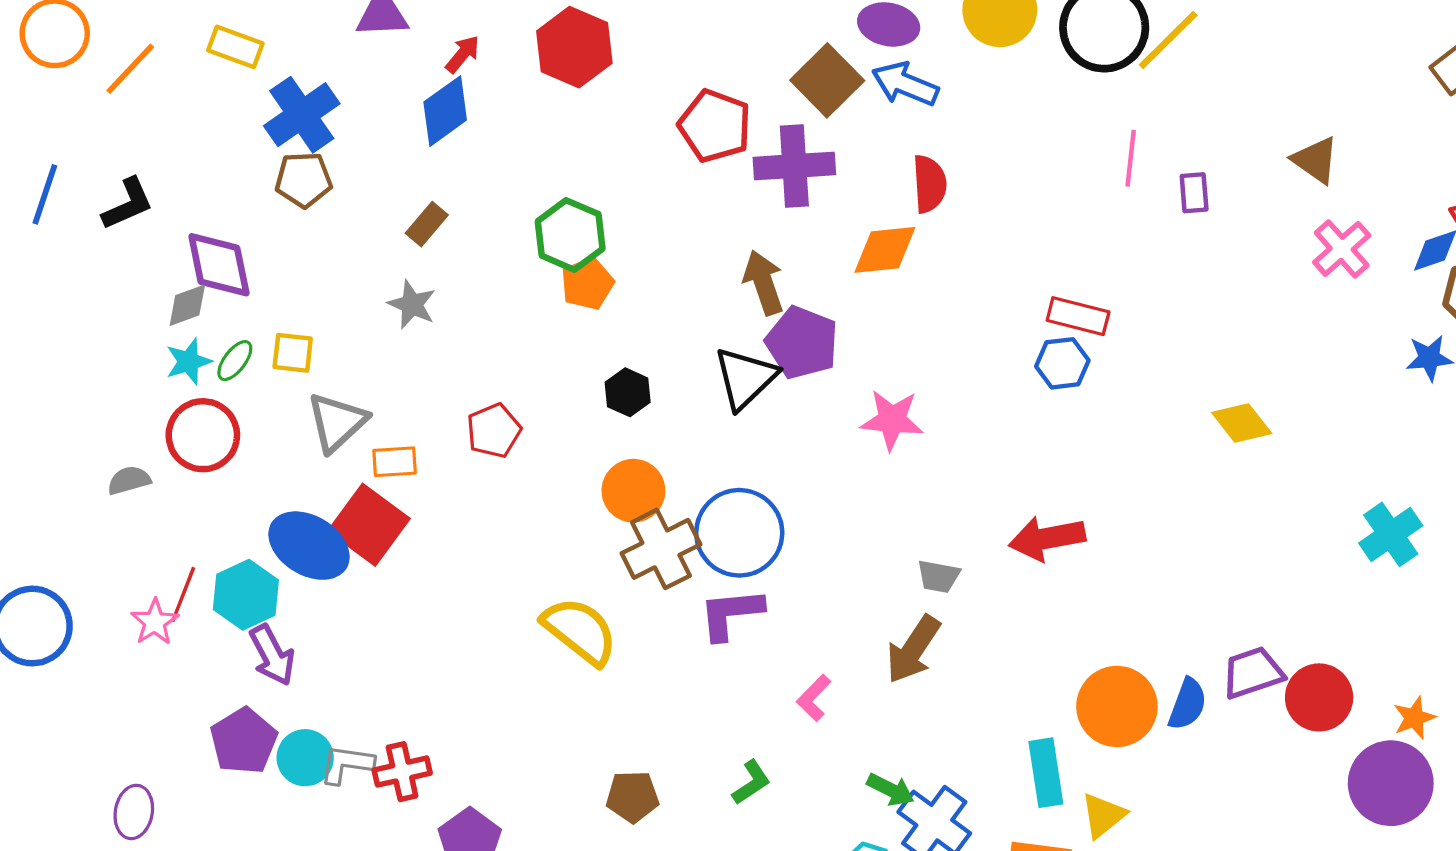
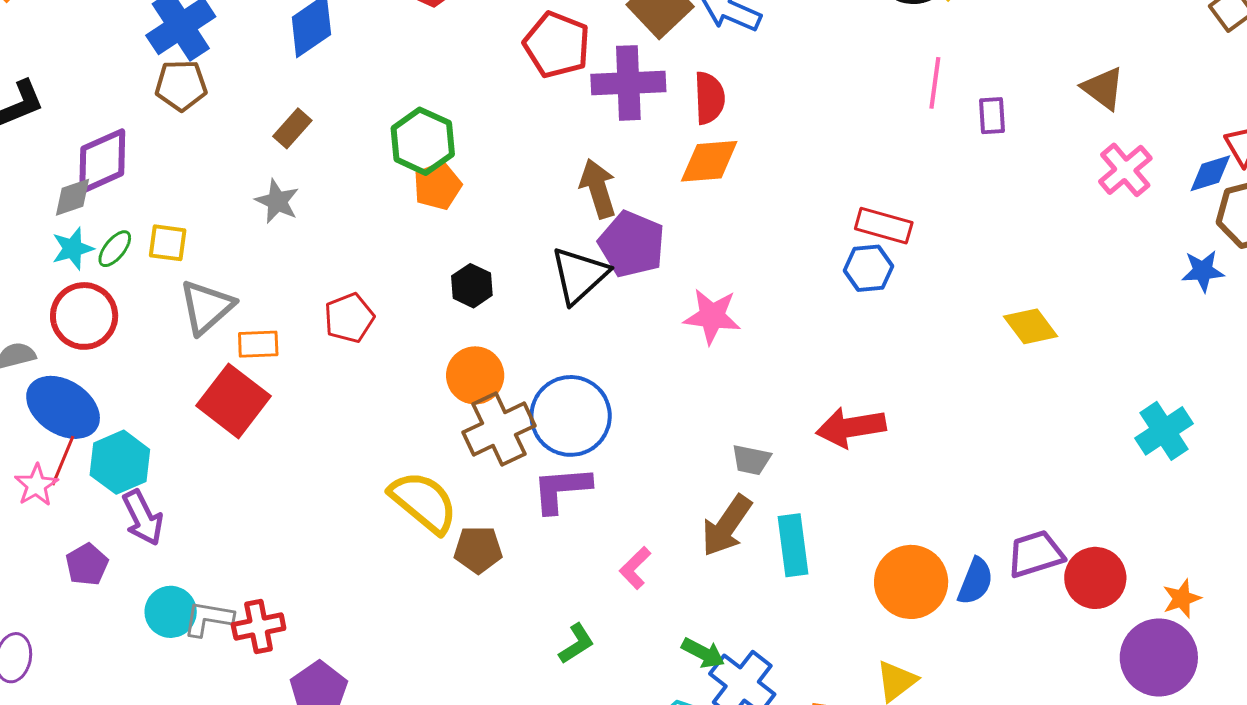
red semicircle: (929, 184) -> (709, 98), moved
purple diamond: (219, 265) -> (102, 161), turned 76
blue ellipse: (309, 546) -> (63, 407), moved
purple pentagon: (244, 741) -> (87, 564), moved, size x0.7
cyan rectangle: (1046, 773) -> (793, 545), moved
brown pentagon: (632, 797) -> (478, 550), moved

